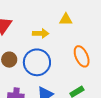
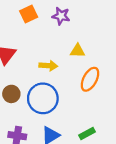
orange ellipse: (82, 56) -> (90, 79), moved, turned 50

